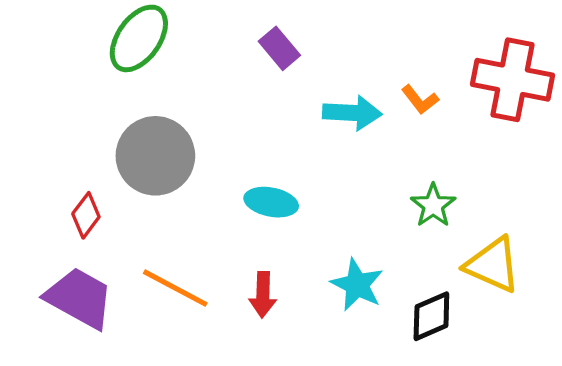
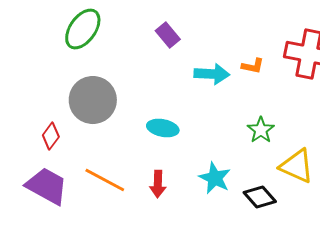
orange L-shape: (420, 100) -> (253, 66), turned -40
black diamond: (431, 316) -> (260, 197), turned 72

